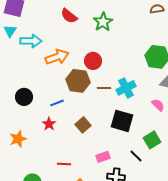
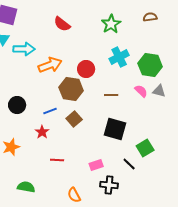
green star: (103, 22) -> (111, 24), moved
brown line: (104, 88) -> (111, 95), moved
cyan cross: (126, 88) -> (119, 57), moved
pink semicircle: (158, 105) -> (141, 91), moved
brown square: (83, 125) -> (74, 119), moved
red line: (64, 164) -> (57, 160), moved

